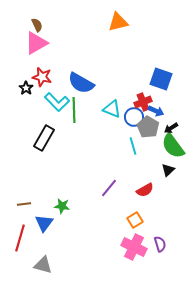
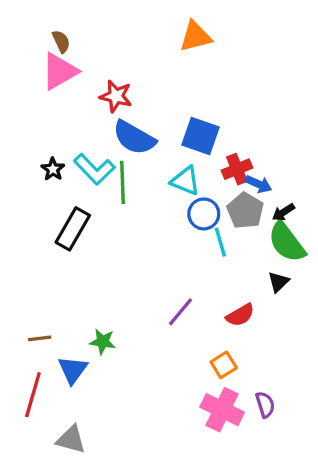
red star: (42, 77) -> (116, 96), moved
blue square: (161, 79) -> (200, 136), moved
black star: (26, 88) -> (53, 169), moved
blue circle: (134, 117) -> (204, 214), moved

